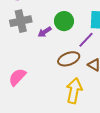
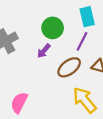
purple arrow: (45, 32) -> (44, 51), moved
yellow arrow: (74, 91) -> (85, 100), turned -35

